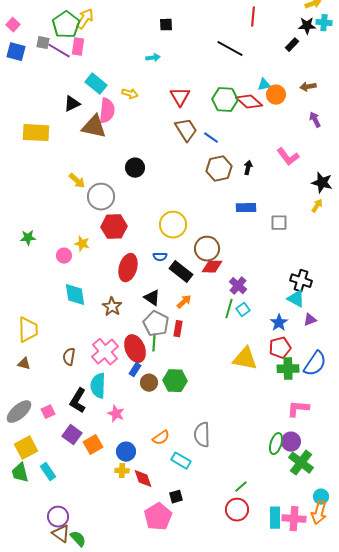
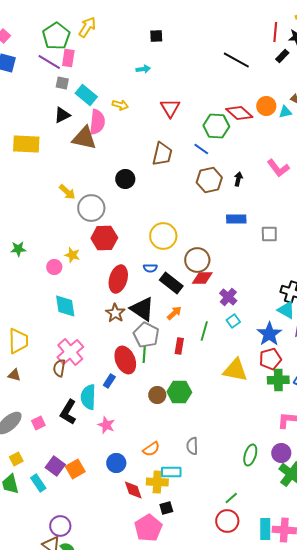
red line: (253, 17) -> (275, 32), moved
yellow arrow: (85, 19) -> (87, 27), moved
gray square: (43, 43) -> (62, 83), moved
black line: (230, 49) -> (236, 60), moved
cyan triangle: (264, 85) -> (285, 112), moved
green hexagon: (225, 100) -> (216, 126), moved
brown trapezoid: (186, 130) -> (162, 154), moved, turned 45
black triangle: (152, 298) -> (142, 309), size x1.5
brown star: (112, 307) -> (115, 313), moved
green line: (229, 309) -> (204, 331), moved
blue star: (279, 323) -> (269, 334), size x1.4
red rectangle: (178, 329) -> (179, 346), moved
pink cross: (105, 352) -> (70, 352), moved
blue rectangle: (135, 370) -> (109, 381), moved
green hexagon: (175, 381) -> (179, 392), moved
brown circle: (149, 383) -> (157, 395), moved
purple square: (72, 435) -> (55, 466), moved
gray semicircle: (202, 435) -> (192, 446), size x0.7
green ellipse: (276, 444) -> (250, 455), moved
orange square: (93, 445) -> (75, 469), moved
yellow square: (26, 448) -> (16, 459), size x0.6
cyan rectangle: (181, 461) -> (171, 472), turned -30
yellow cross: (122, 471) -> (157, 482), moved, size x1.5
purple circle: (58, 517) -> (60, 526), moved

